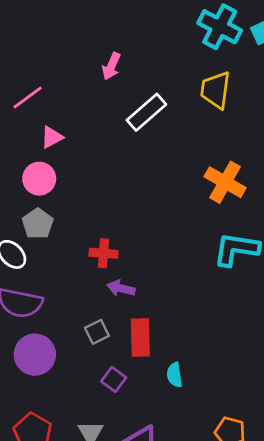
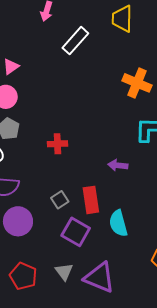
purple arrow: (121, 288) -> (118, 165), moved
cyan semicircle: (175, 375) -> (118, 223), size x1.5
purple square: (114, 379) -> (76, 232), size x1.6

